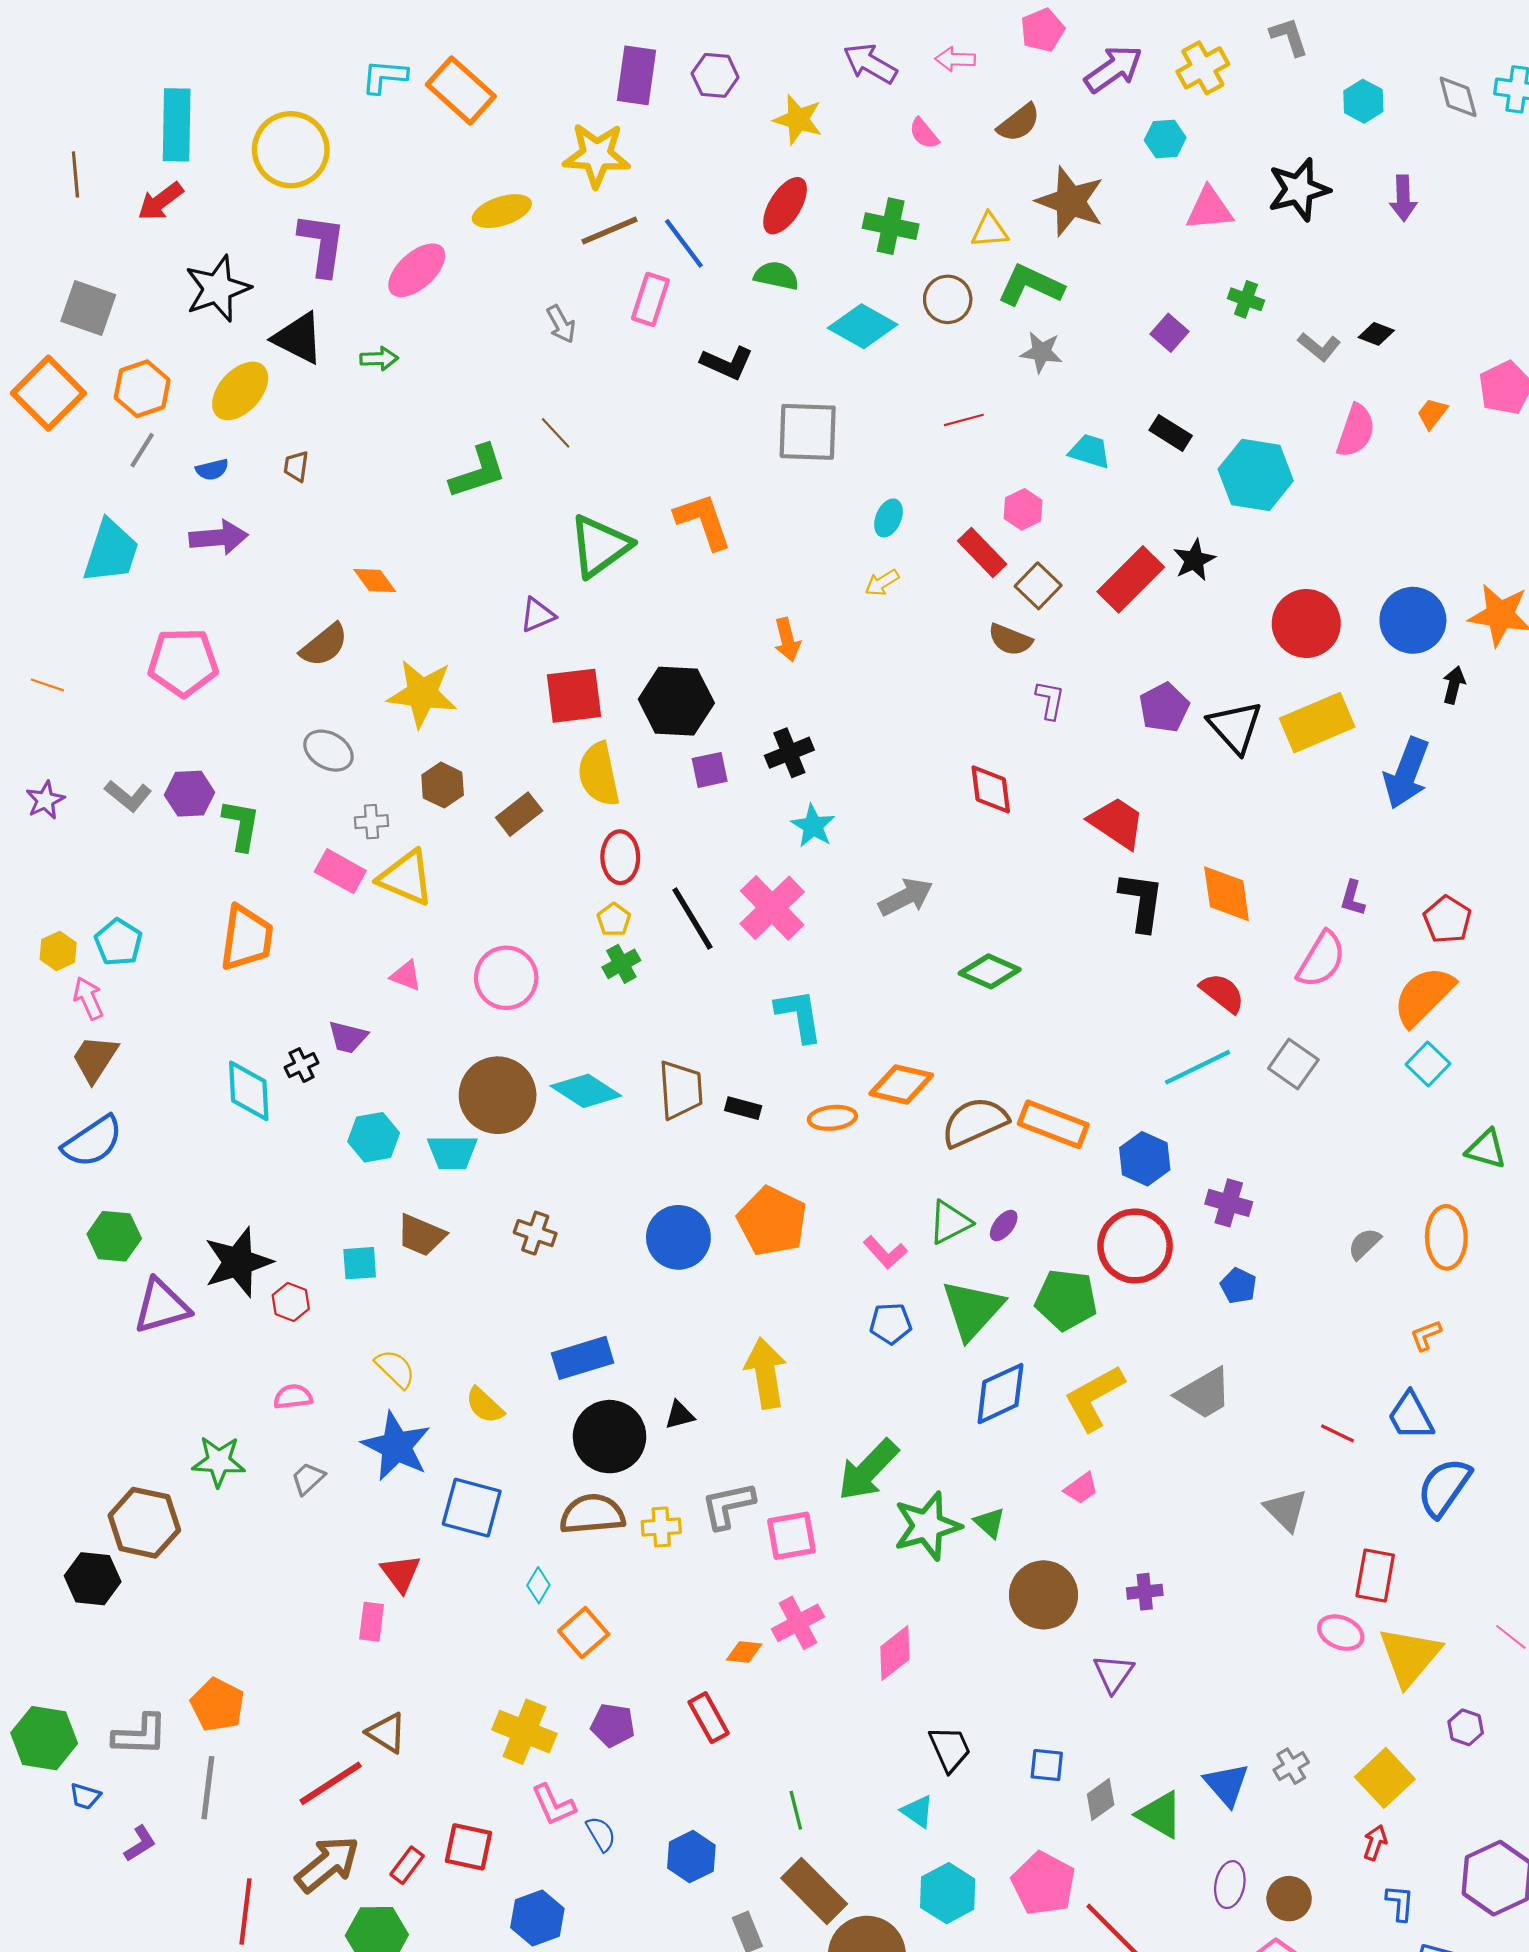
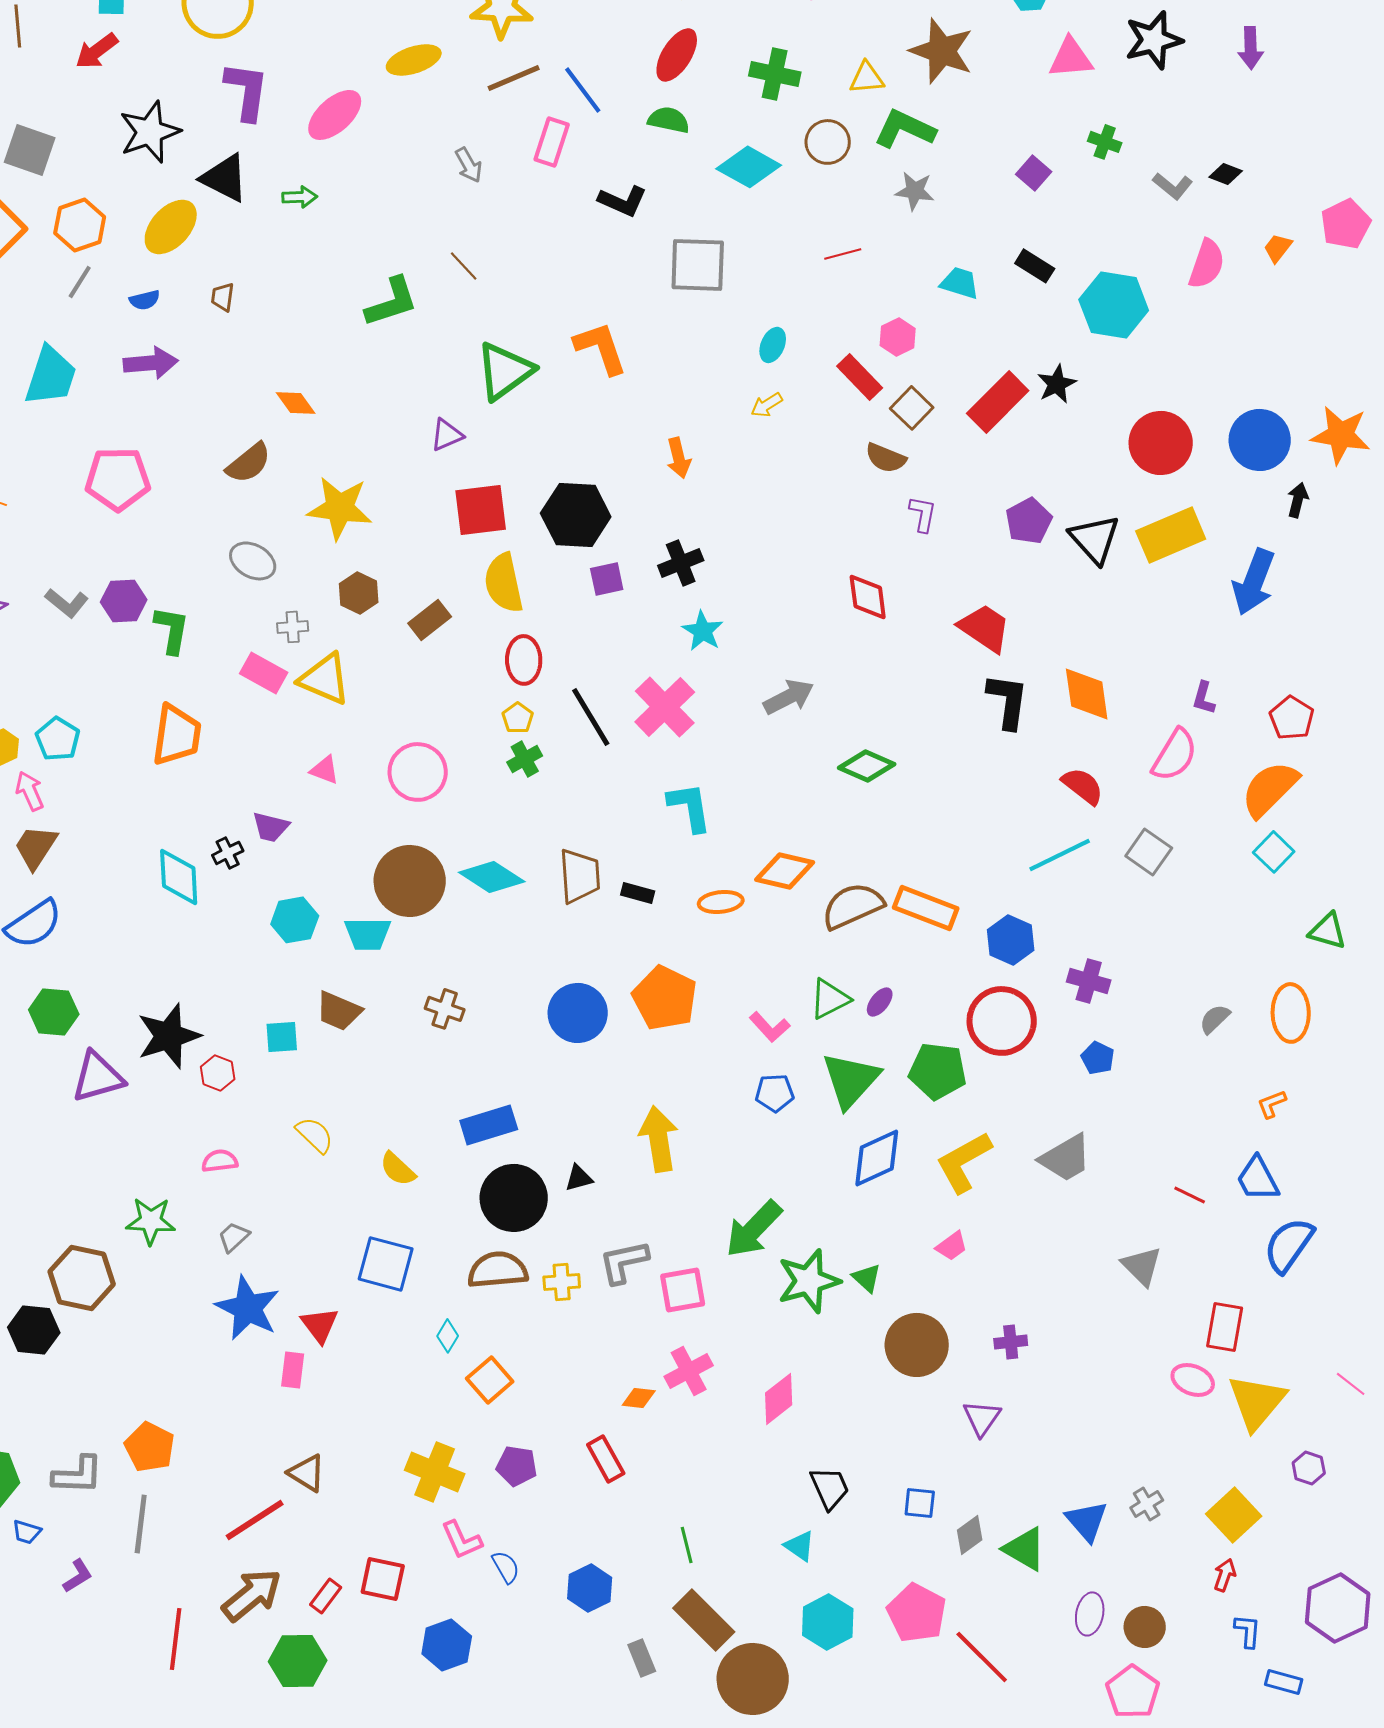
blue star: (396, 1446) -> (248, 1308), moved

